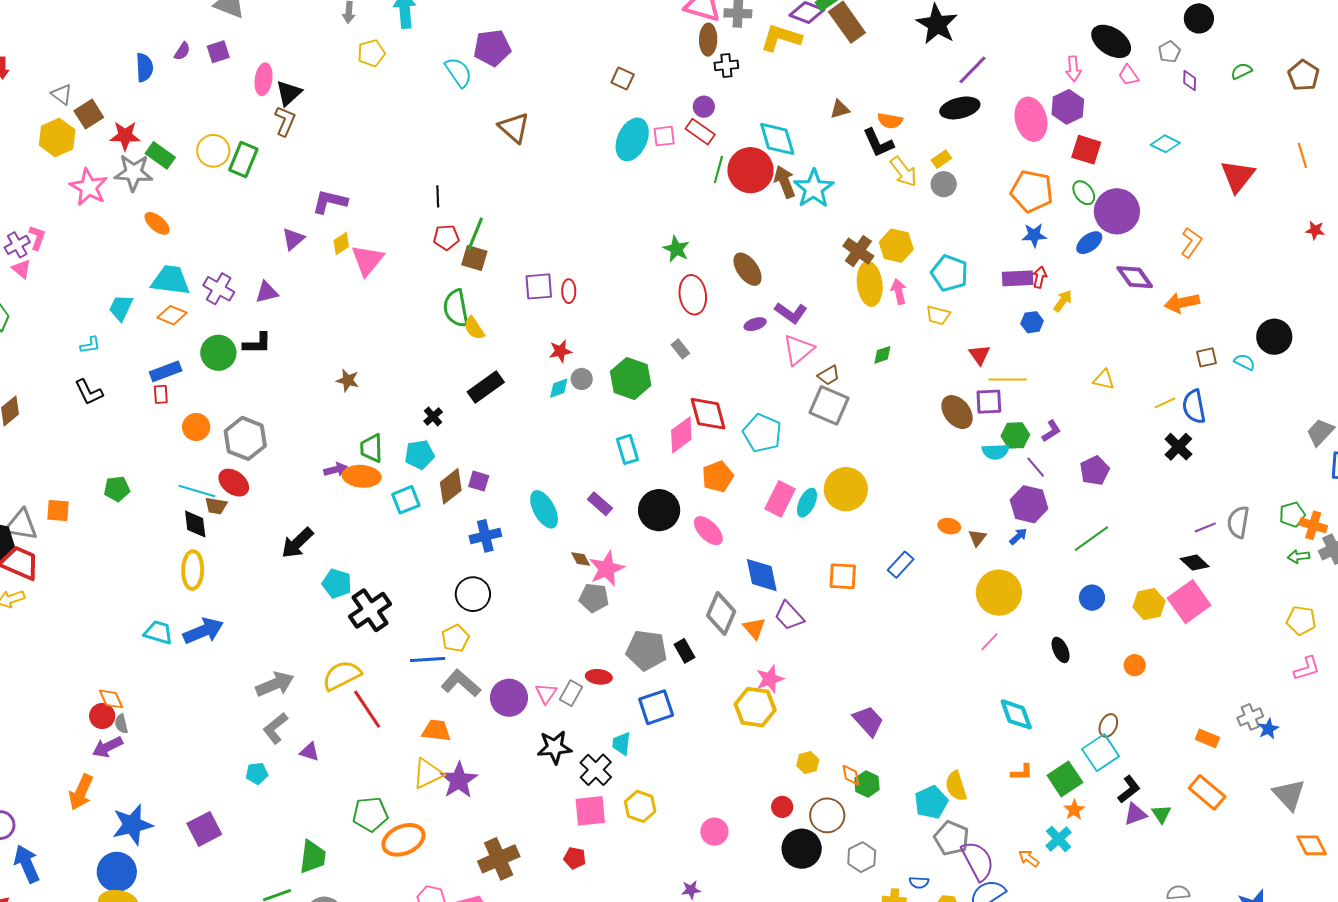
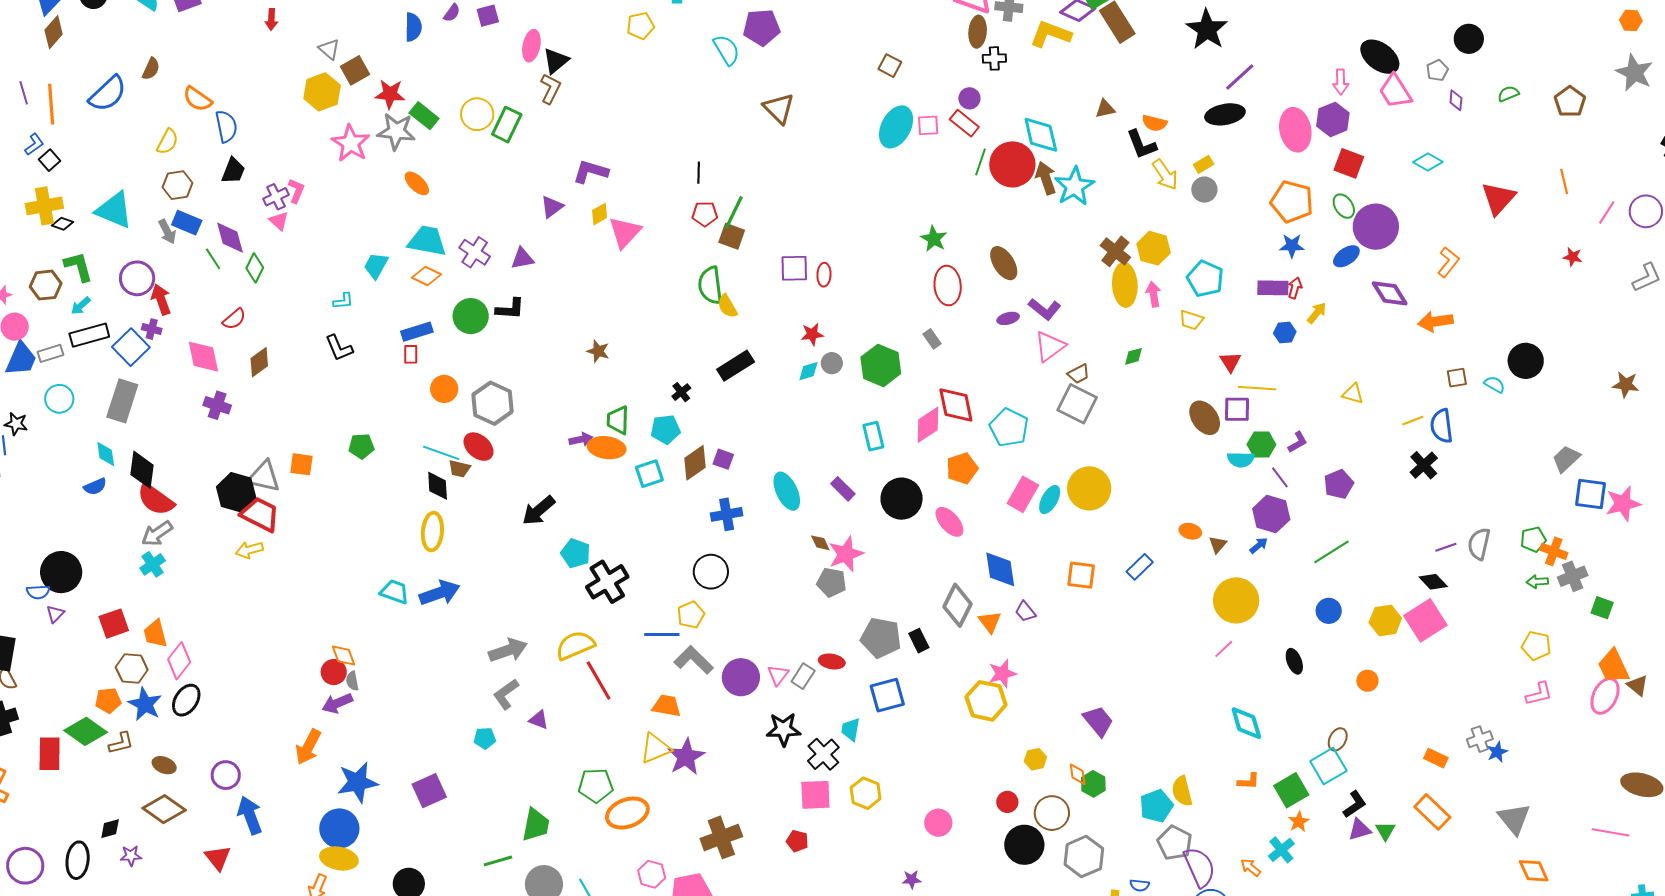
pink trapezoid: (1129, 75) -> (1395, 91), size x1.6
purple trapezoid: (789, 616) -> (1025, 612), size x0.7
gray hexagon: (862, 857) -> (1084, 857), size x1.4

